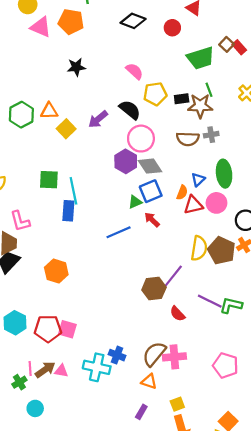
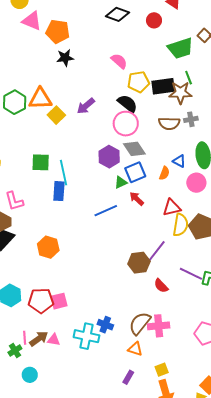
orange pentagon: (71, 22) -> (58, 31), moved
black rectangle: (182, 99) -> (163, 86), size x1.6
black semicircle: (130, 110) -> (127, 104), moved
orange triangle: (49, 111) -> (40, 99), size x1.4
purple hexagon: (126, 161) -> (109, 157), moved
blue triangle: (198, 180) -> (179, 161), turned -48
red triangle: (193, 205) -> (172, 208), moved
pink square: (67, 329) -> (59, 301), turned -30

